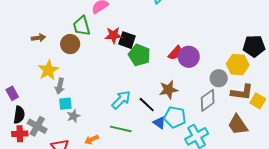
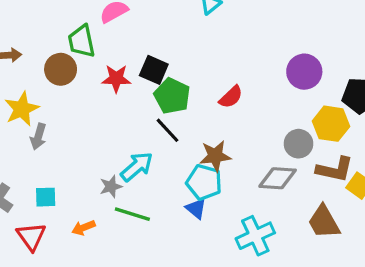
red star: (114, 35) -> (116, 78), moved
purple circle: (189, 57) -> (304, 72), moved
gray diamond: (208, 100) -> (278, 178), turned 35
cyan square: (65, 104) -> (46, 197), moved
black line: (147, 105) -> (167, 130), moved
gray star: (73, 116) -> (111, 187), moved
cyan pentagon: (175, 117) -> (204, 182), moved

